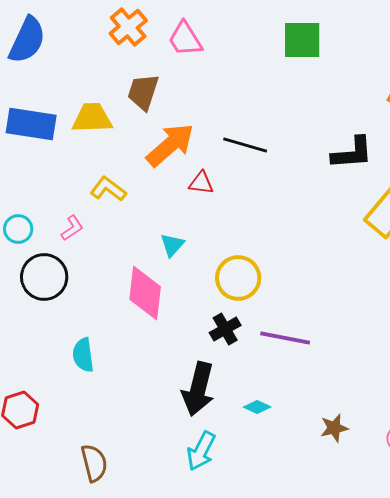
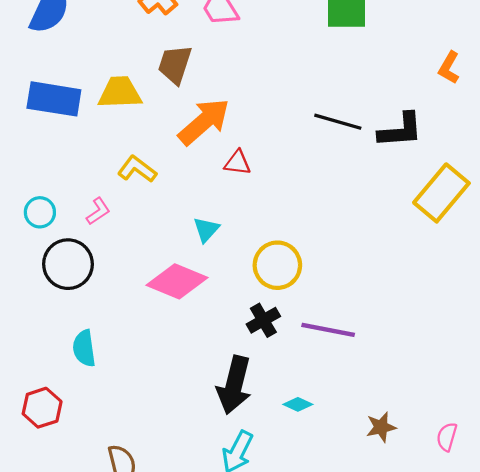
black line: (245, 145) -> (338, 122), moved
pink diamond: (145, 293) -> (177, 281), turned -74
cyan semicircle: (83, 355) -> (84, 348), moved

